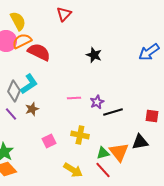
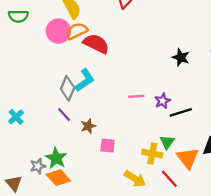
black star: (94, 55) -> (181, 57), moved
brown star: (32, 109) -> (88, 126), moved
yellow cross: (80, 135) -> (152, 154), moved
pink square: (49, 141) -> (108, 146), turned 32
green triangle: (103, 153) -> (167, 142), moved, turned -40

